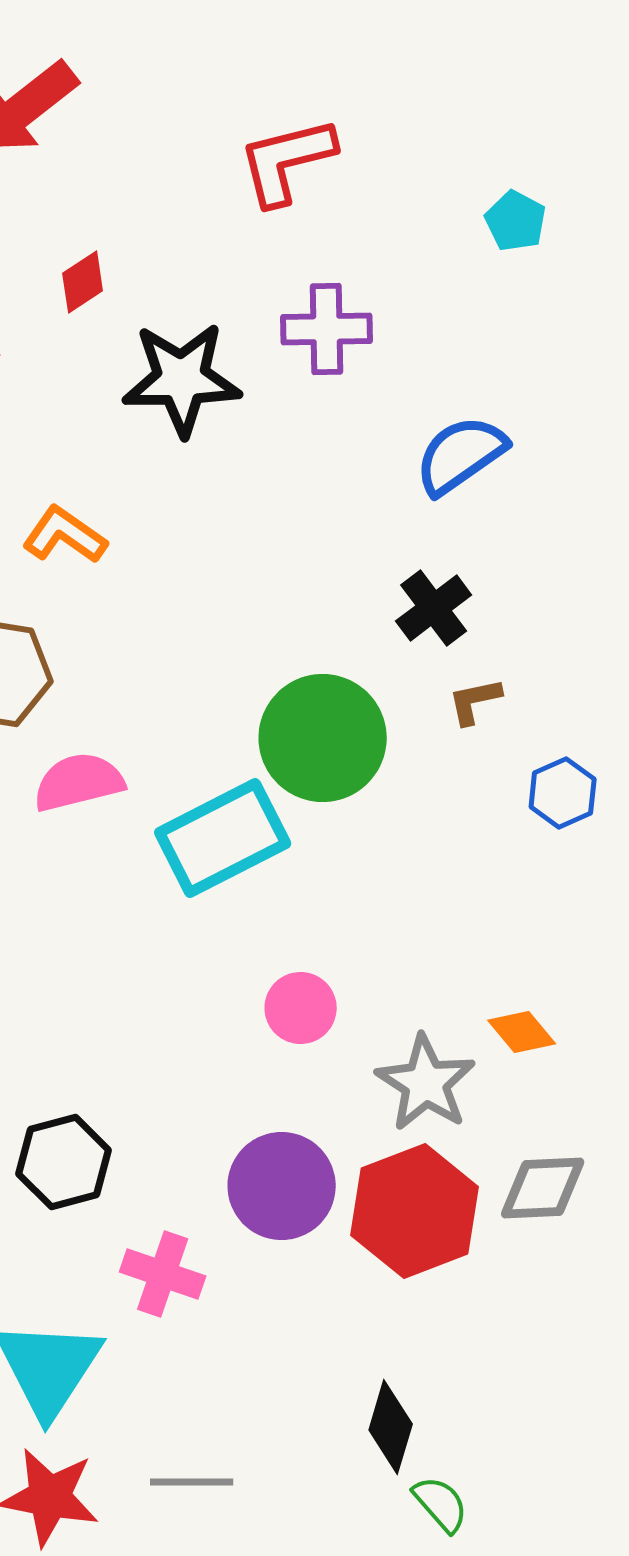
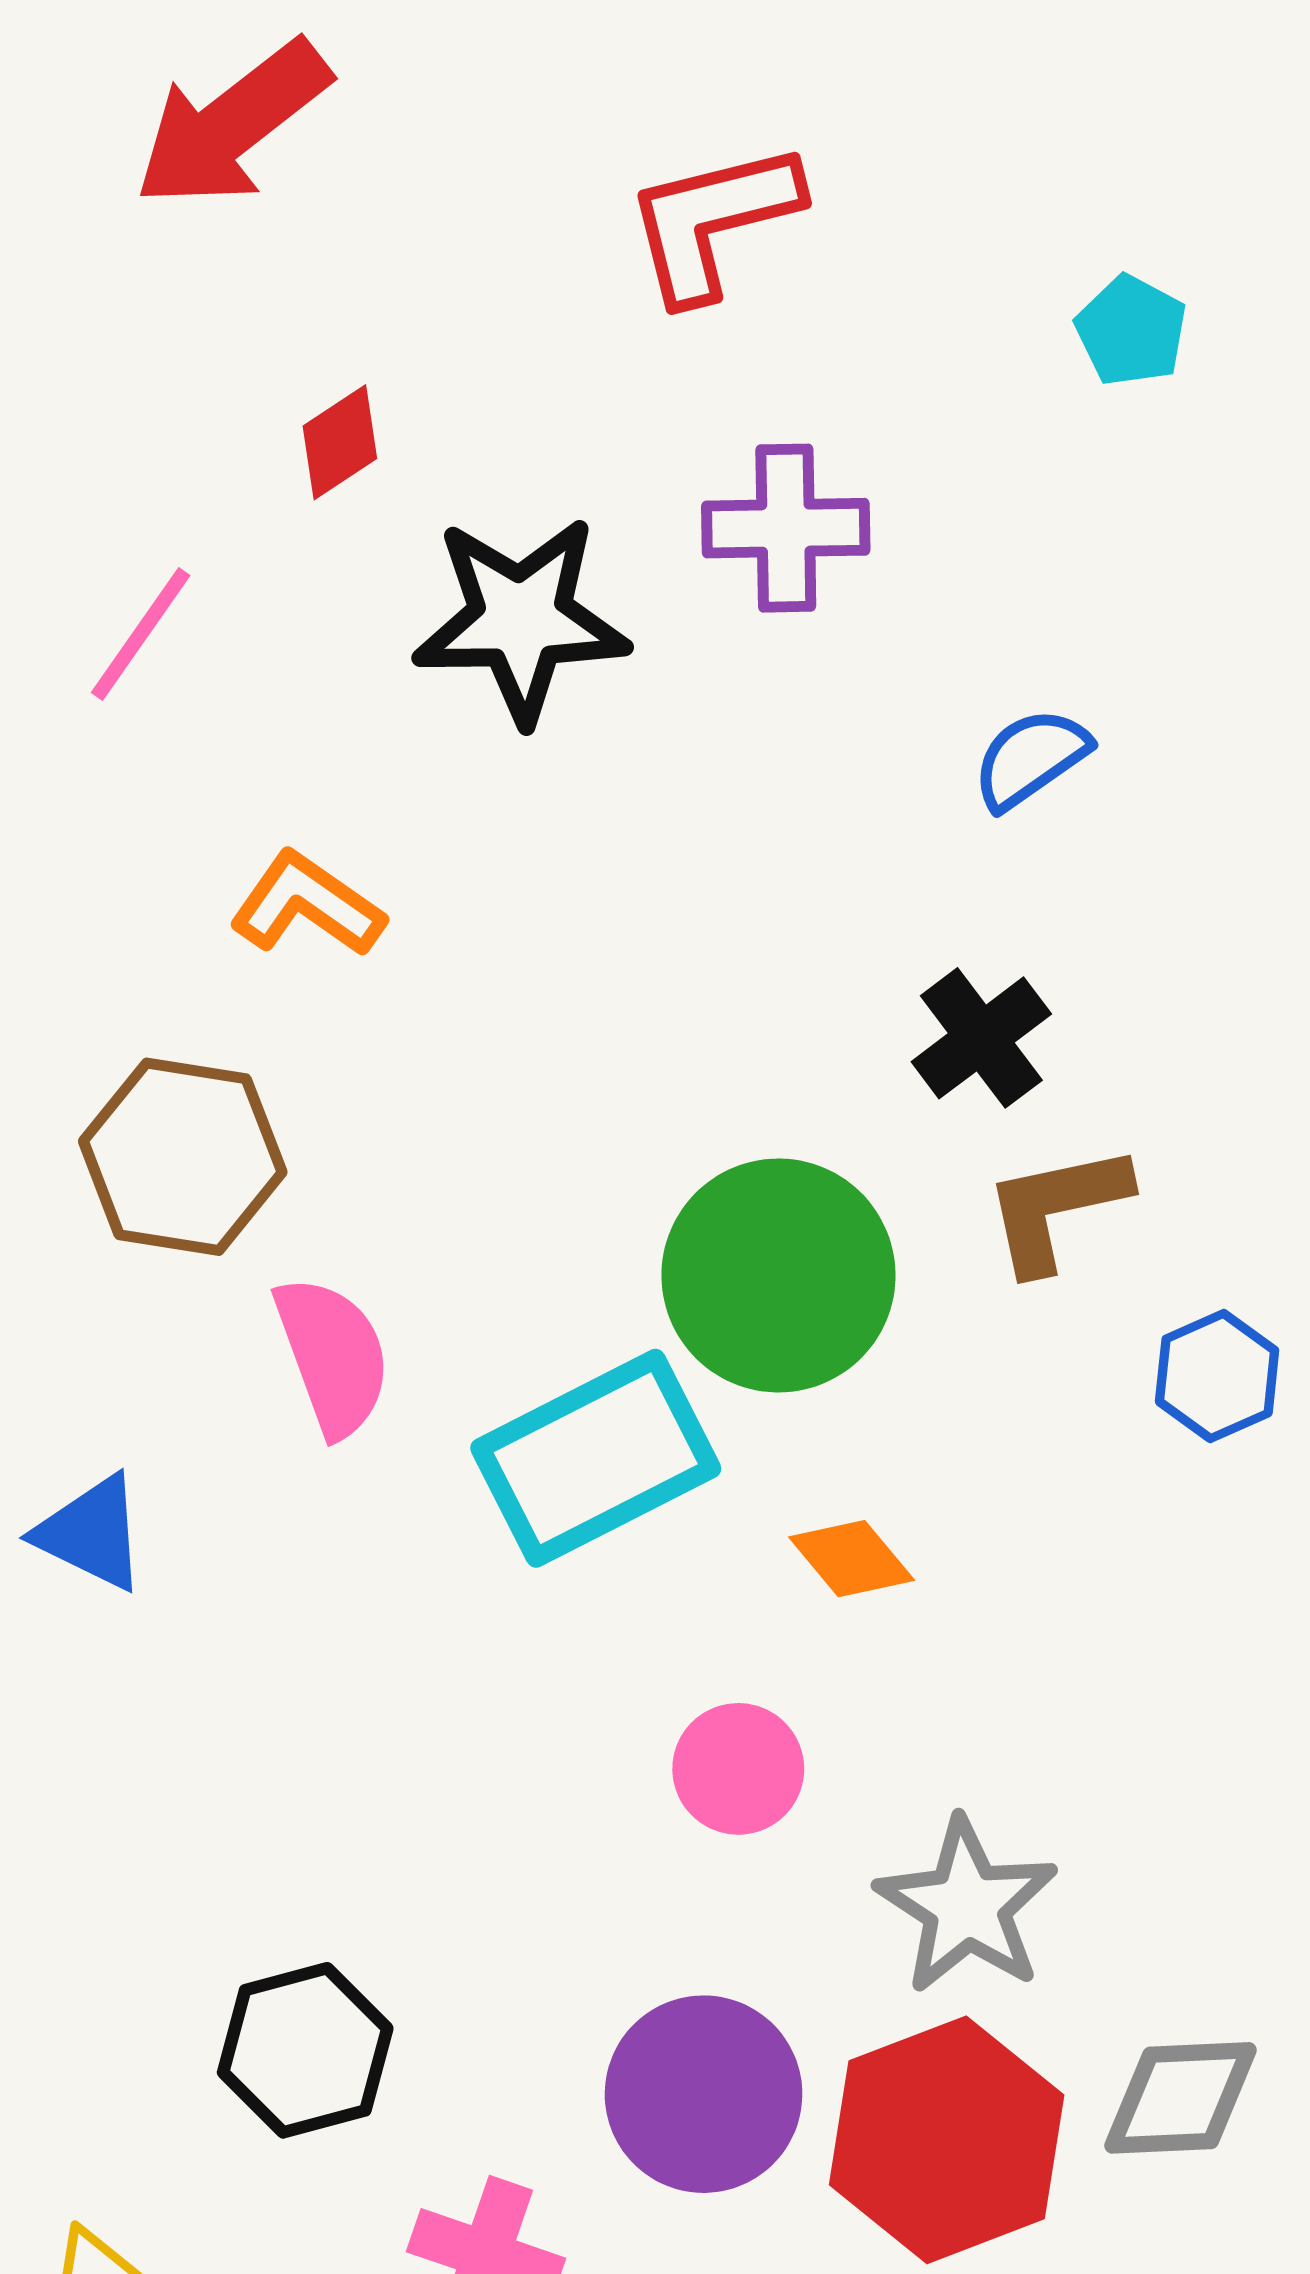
blue semicircle: (461, 455) -> (1031, 758), size x0.7
brown L-shape: (475, 701) -> (1056, 1208), size x1.5
pink semicircle: (79, 782) -> (333, 1356), turned 84
orange diamond: (522, 1032) -> (852, 1559), moved

